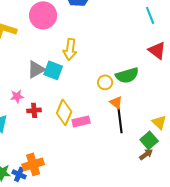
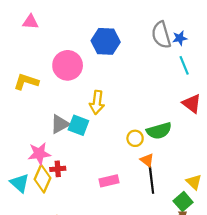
pink star: (17, 96) -> (39, 154), size x1.5
yellow diamond: (64, 112) -> (42, 179), moved

